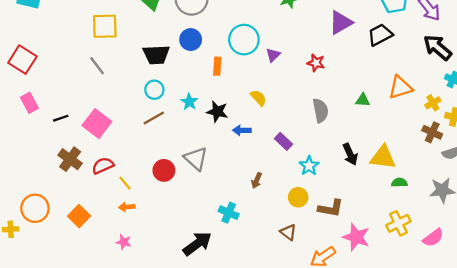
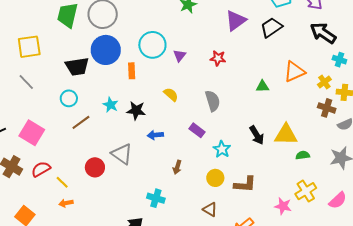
blue circle: (191, 40) -> (106, 50), size x1.5
cyan circle: (154, 90) -> (69, 98), moved
gray semicircle: (321, 110) -> (213, 101), moved
blue arrow: (242, 130) -> (155, 135), moved
pink star: (356, 237) -> (283, 206), moved, size x0.7

